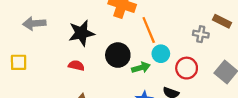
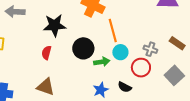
brown rectangle: (222, 21) -> (177, 43), moved
gray cross: (201, 34) -> (150, 49), moved
red semicircle: (76, 65) -> (46, 53), turned -96

